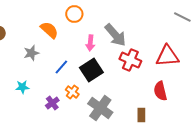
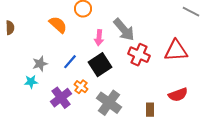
gray star: (31, 53) -> (40, 64), moved
red semicircle: (160, 91) -> (178, 95), moved, turned -96
purple cross: (52, 103) -> (61, 98), size x1.5

